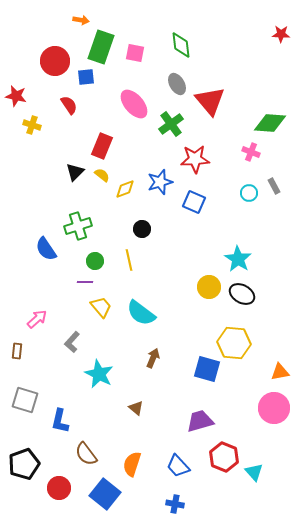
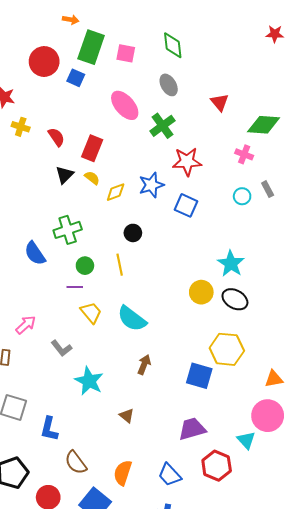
blue square: (86, 77) -> (76, 78), turned 30
red triangle: (210, 101) -> (220, 102), moved, size x0.6
red semicircle: (69, 105) -> (56, 137), moved
gray L-shape: (72, 342) -> (61, 348), turned -80
cyan triangle: (254, 472) -> (246, 440), moved

